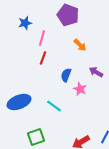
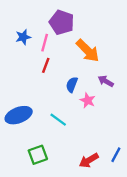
purple pentagon: (68, 15) -> (62, 22), moved
blue star: (25, 23) -> (23, 37), moved
orange arrow: (80, 45) -> (88, 51), size x1.6

